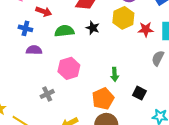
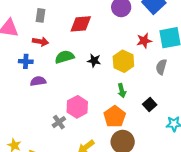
yellow hexagon: (123, 18) -> (123, 61), moved
black star: (93, 28) -> (94, 61), moved
pink hexagon: (69, 68) -> (77, 107), moved
black square: (139, 93) -> (150, 105), turned 32

